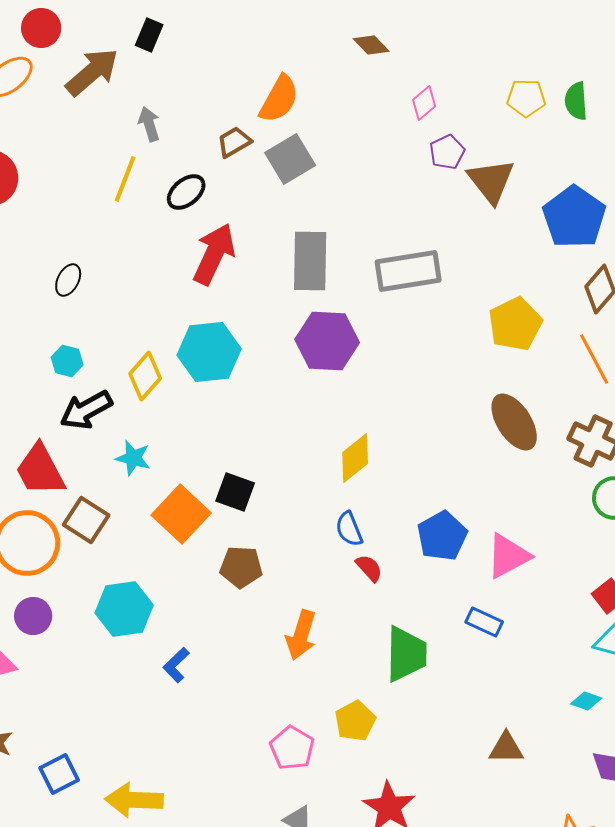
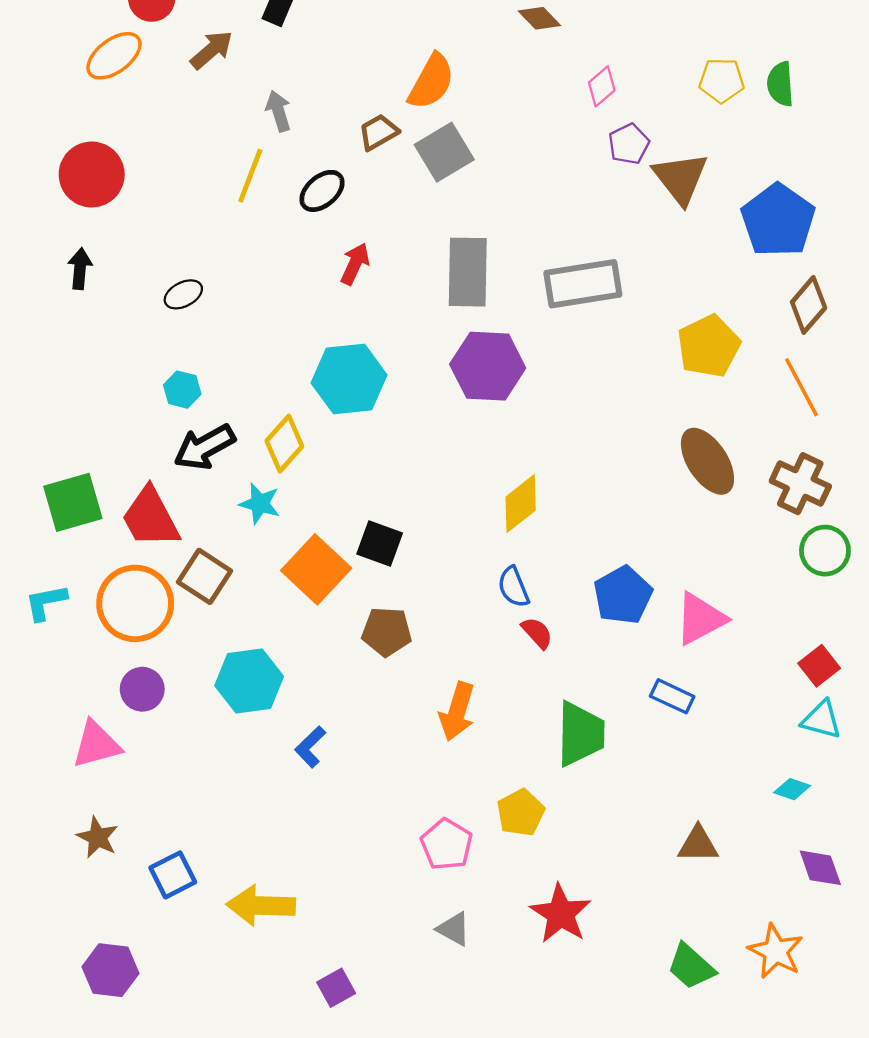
brown arrow: (92, 72) -> (212, 50), size x0.7
red arrow: (214, 254) -> (355, 264), size x0.6
black ellipse: (68, 280) -> (183, 294), turned 36
yellow diamond: (145, 376) -> (284, 444), moved

